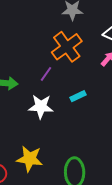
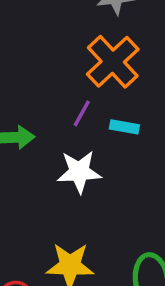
cyan rectangle: (78, 96) -> (124, 127), moved, turned 42

